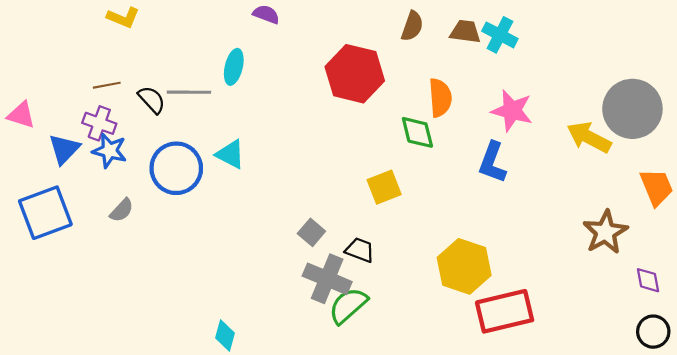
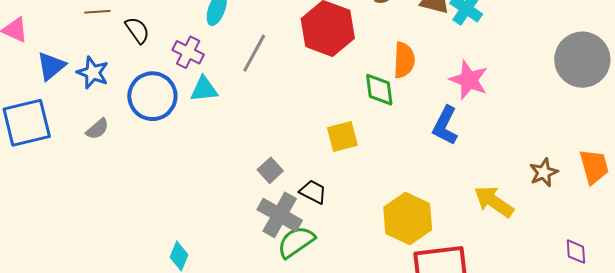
gray line: (189, 92) -> (254, 53), moved, turned -69
gray circle: (632, 109) -> (582, 60), moved
purple cross: (99, 123) -> (188, 52), moved
yellow arrow: (589, 137) -> (494, 202), moved
cyan triangle: (230, 154) -> (204, 89), turned -40
brown star: (605, 232) -> (544, 173), moved, size x0.7

